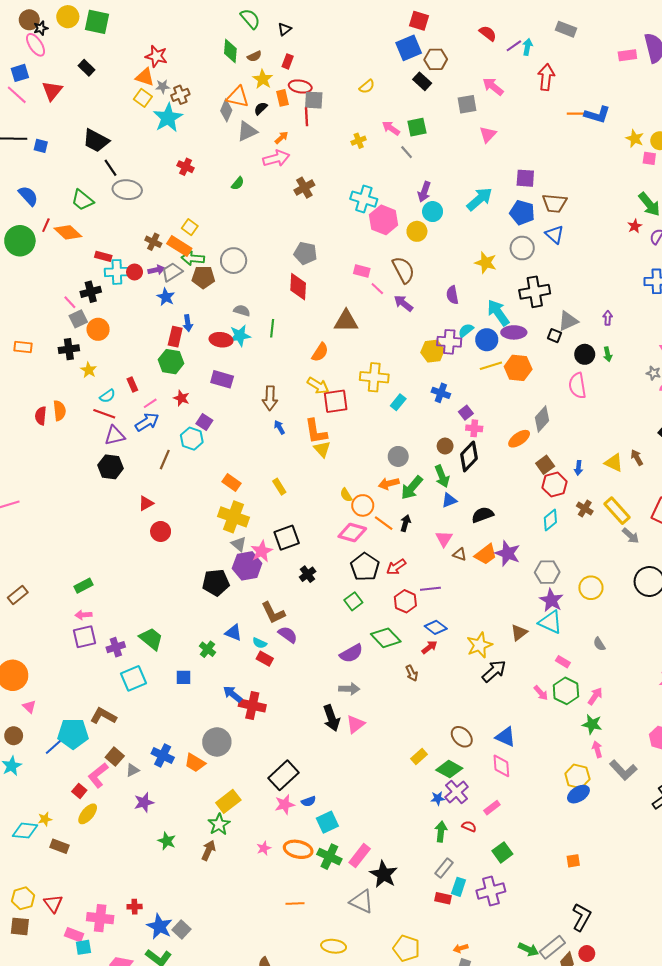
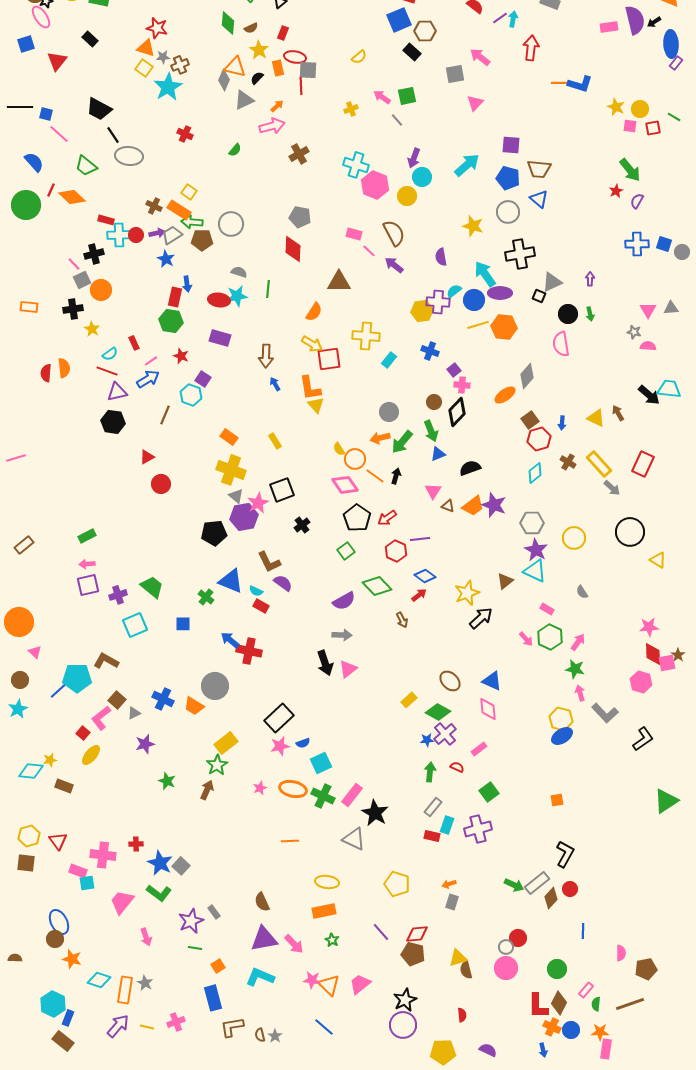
pink line: (17, 95) -> (59, 134), moved
pink diamond: (352, 533) -> (345, 485), turned 40
blue triangle: (234, 633) -> (231, 581), size x1.5

